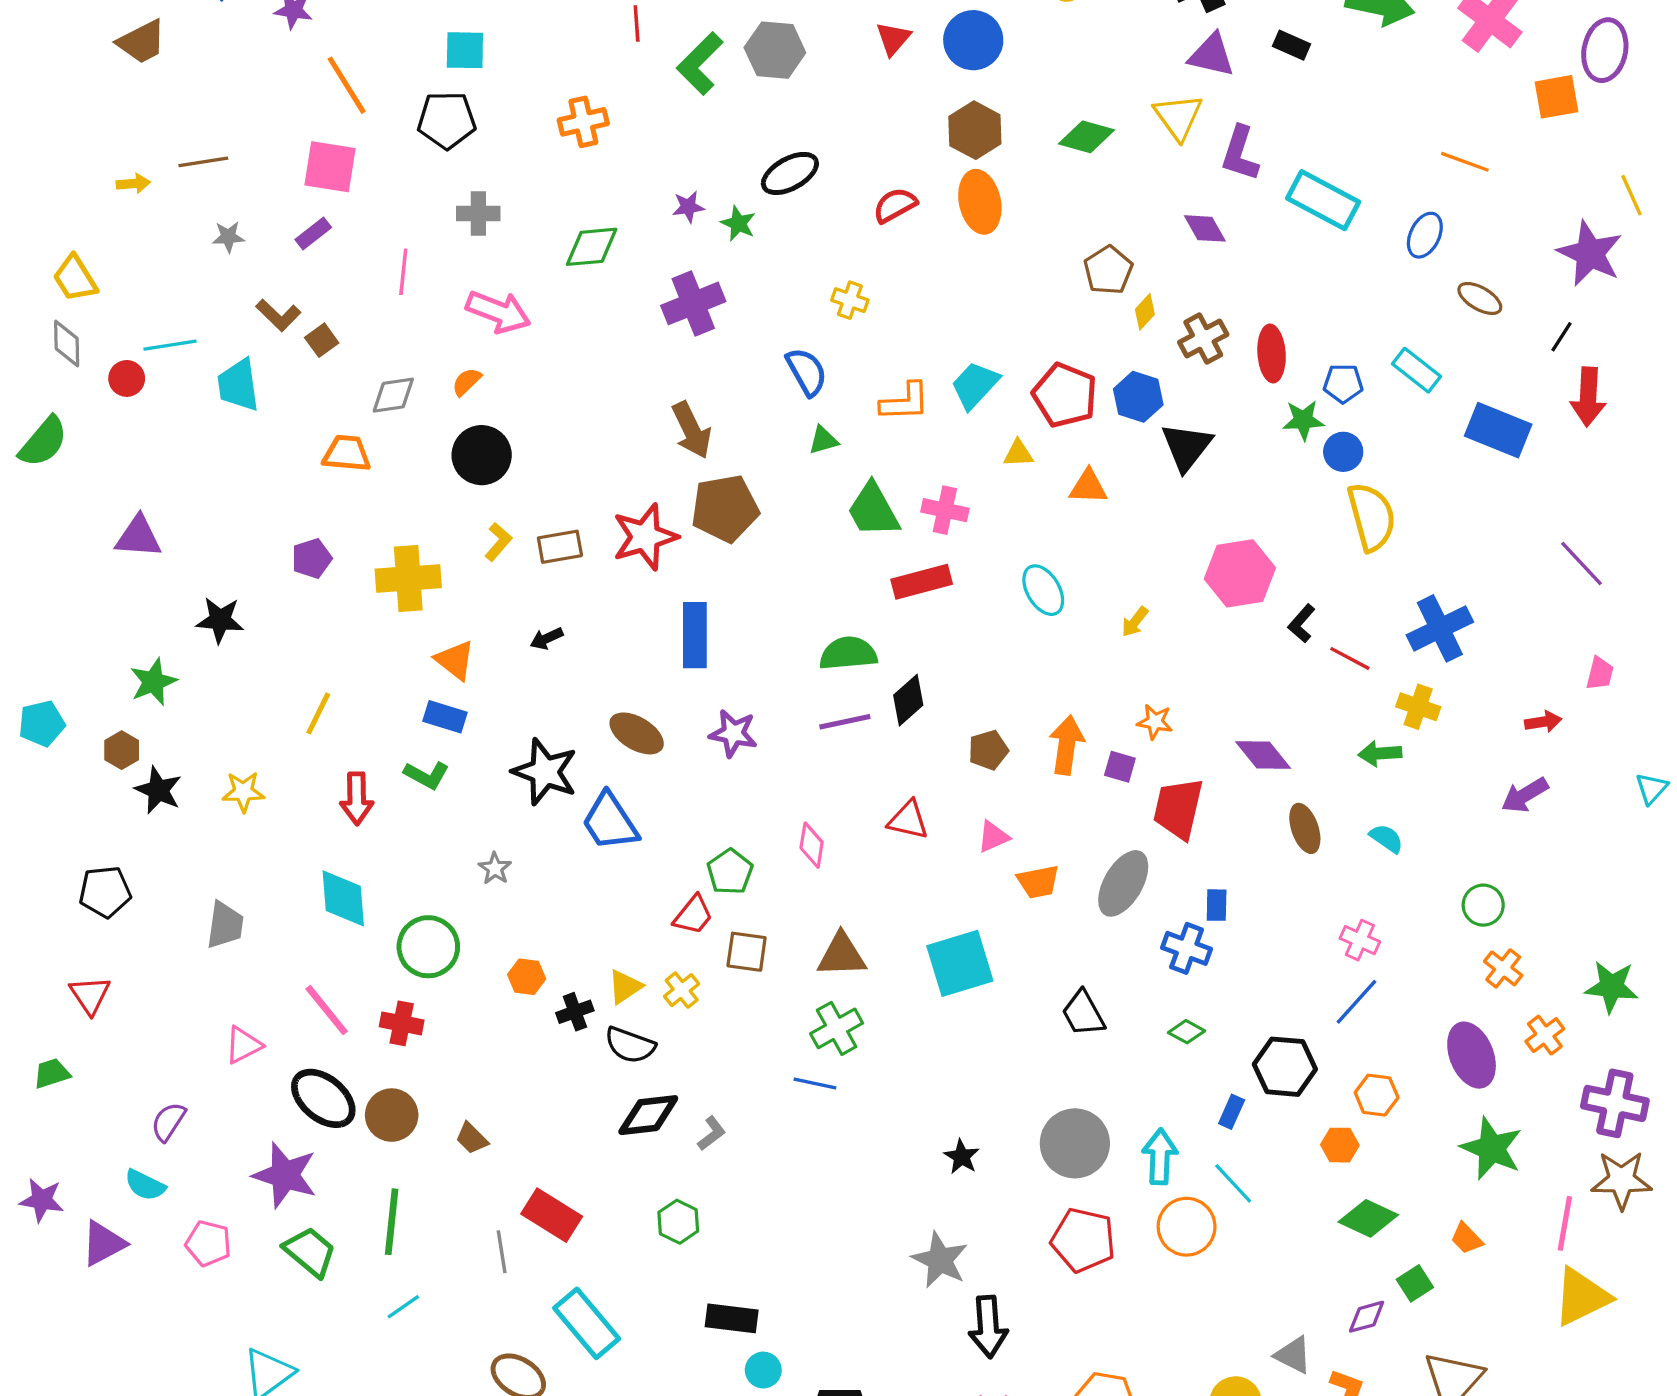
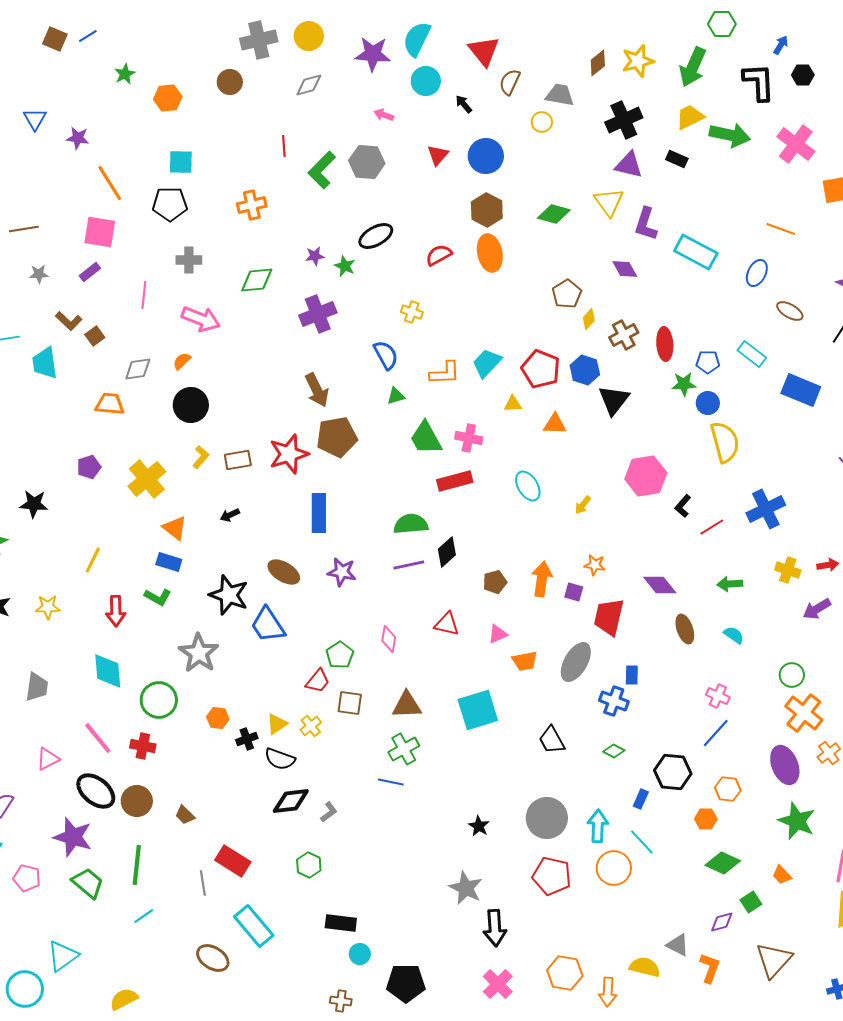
yellow cross: (408, 578) -> (147, 479), turned -36
red line: (1350, 658) -> (712, 527), turned -60
yellow cross: (1418, 707) -> (788, 570), moved
gray star: (495, 868) -> (199, 653), size x2.0
orange cross: (1503, 968) -> (804, 713), size x1.6

